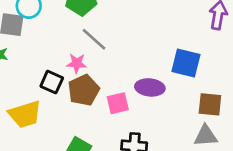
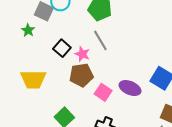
black square: (52, 82) -> (62, 48), moved
pink square: (118, 103) -> (103, 92), turned 30

